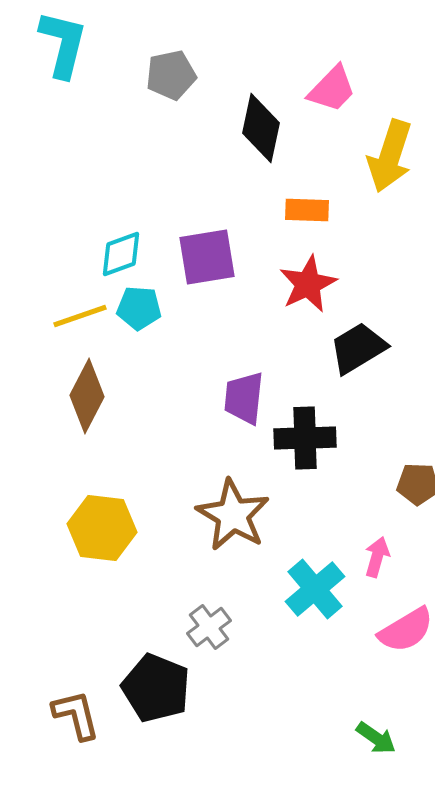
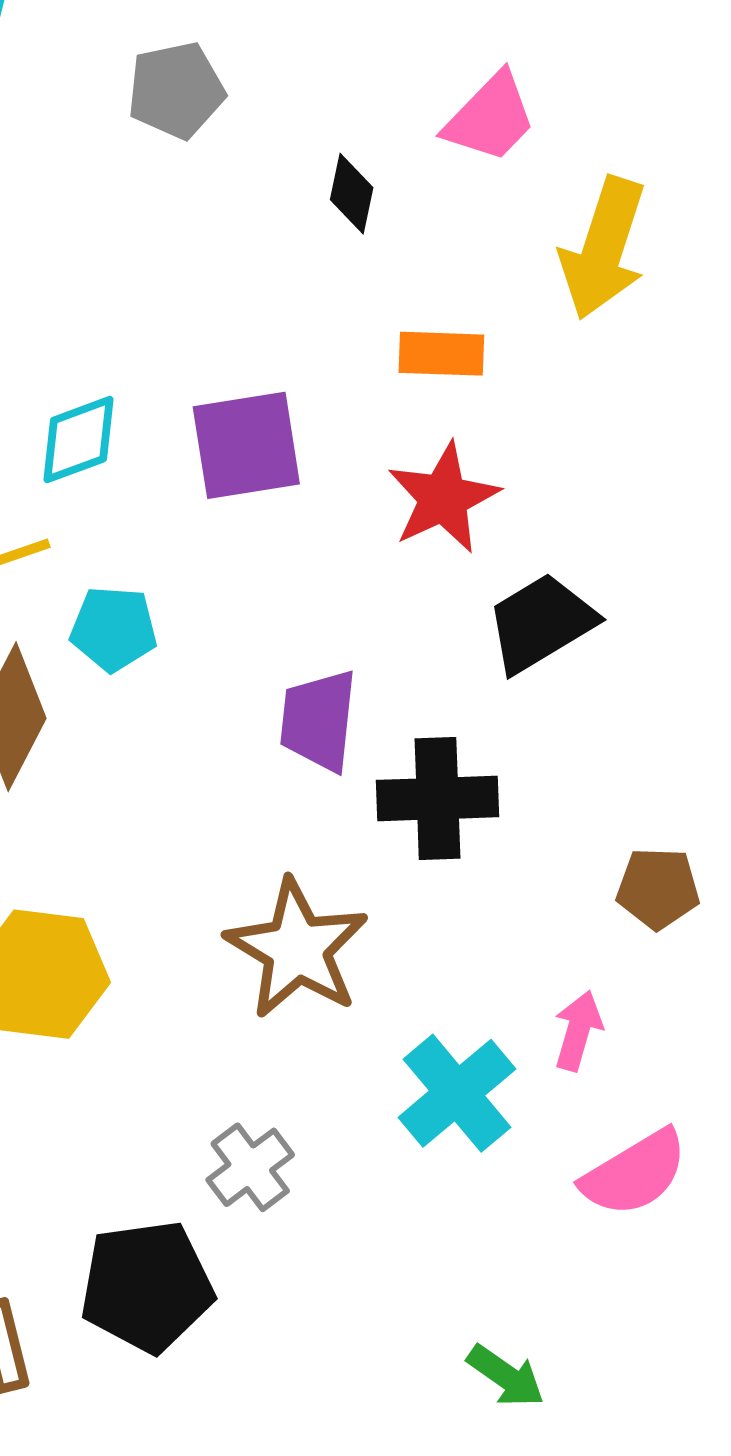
black diamond: (261, 128) -> (352, 194), size x0.6
cyan pentagon: (139, 308) -> (114, 629), moved
black pentagon: (156, 688) -> (147, 1286), turned -30
green arrow: (376, 738) -> (506, 1376), moved

